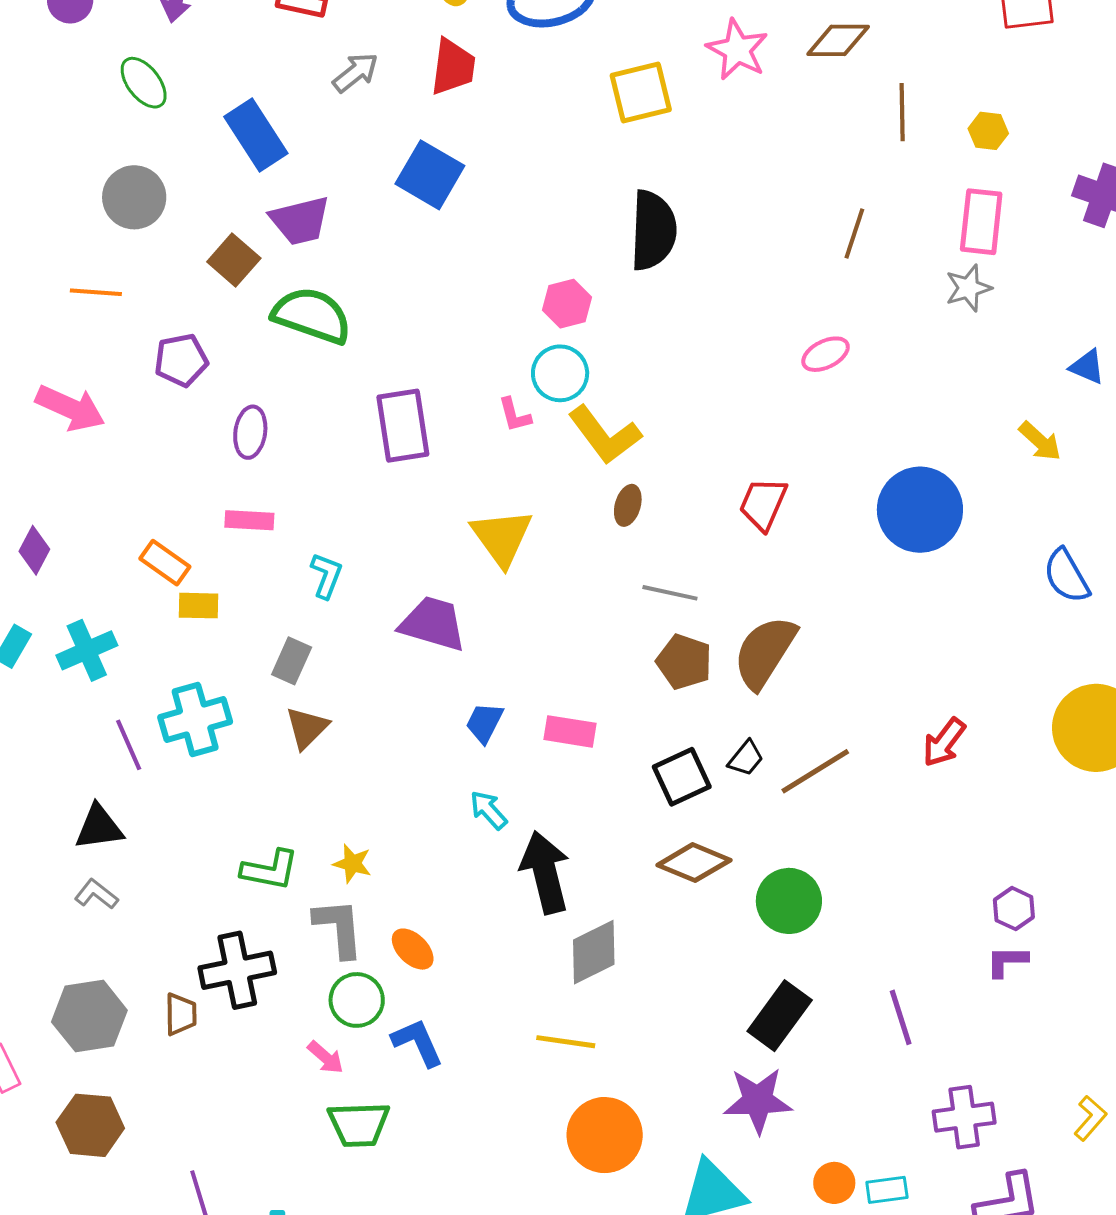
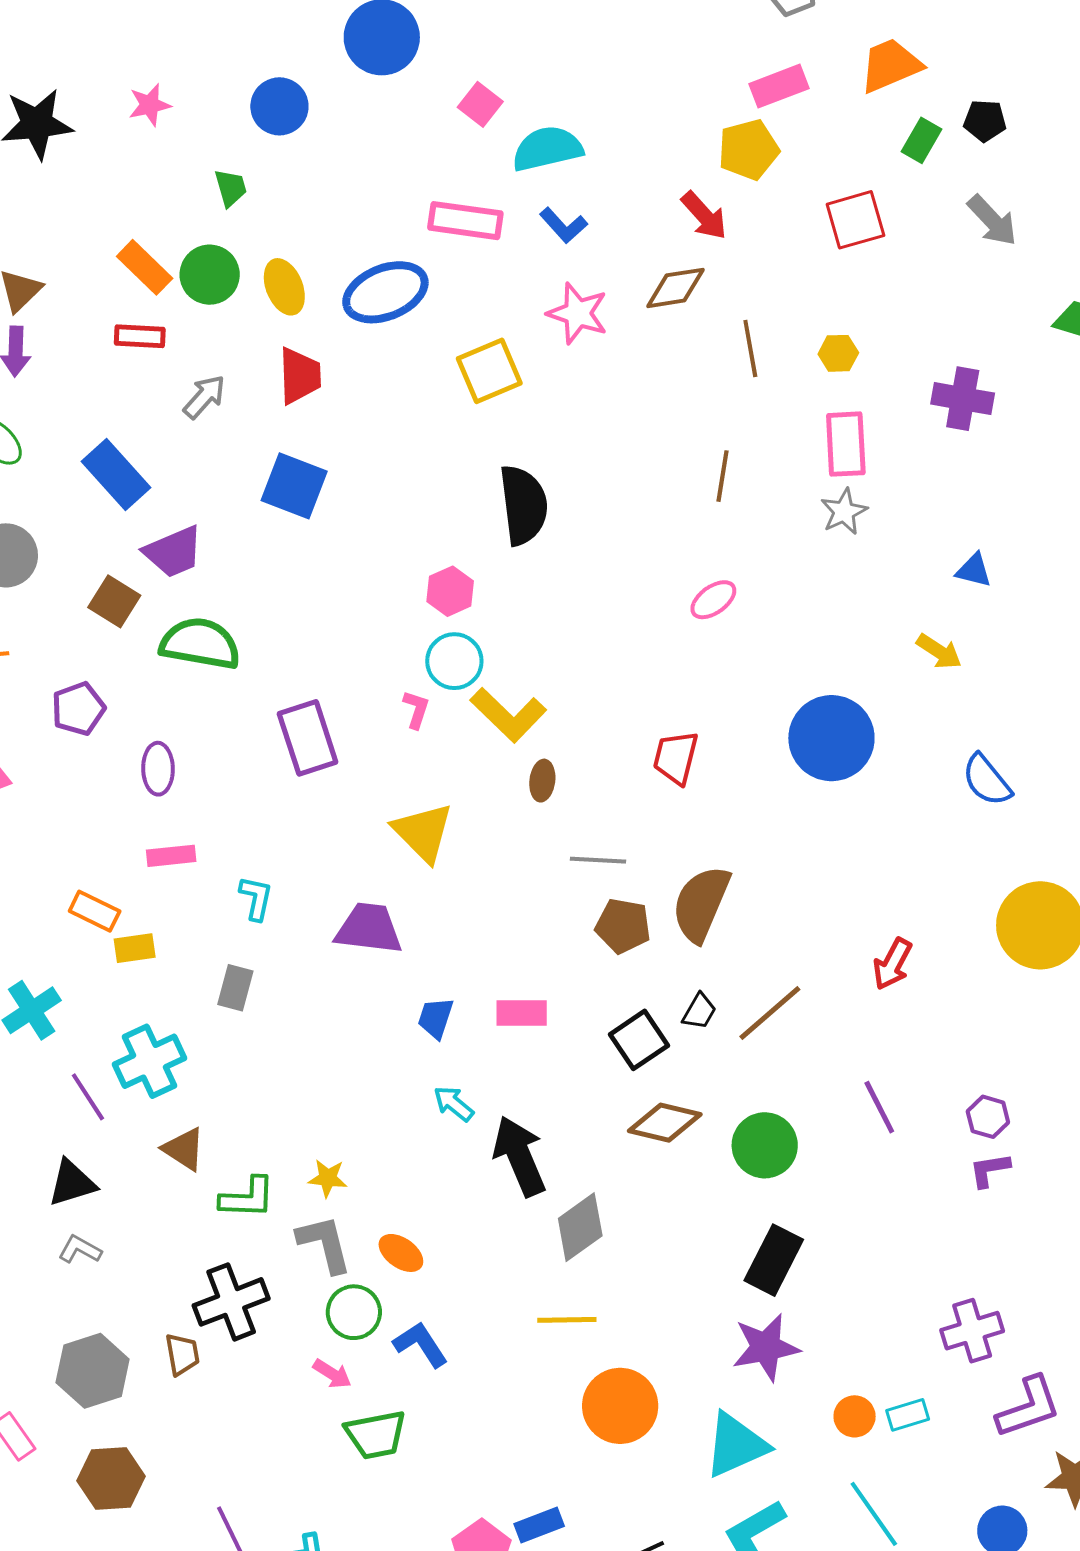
pink L-shape: (515, 415) -> (416, 709), turned -138
brown triangle: (307, 728) -> (184, 1149), moved, turned -33
purple line: (901, 1017) -> (879, 1107), moved

